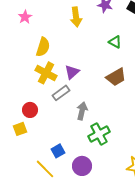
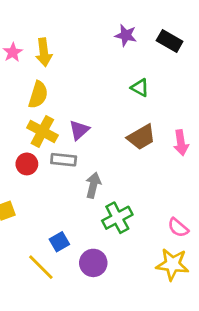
yellow arrow: (76, 17) -> (44, 52), moved
gray rectangle: (61, 93) -> (64, 160), turned 42
red circle: (30, 110) -> (27, 164), moved

